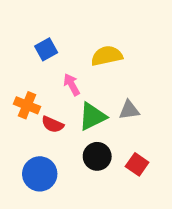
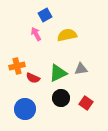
blue square: (46, 49) -> (45, 15), moved
pink arrow: (72, 85) -> (36, 34), moved
orange cross: (27, 105) -> (17, 66), turned -35

